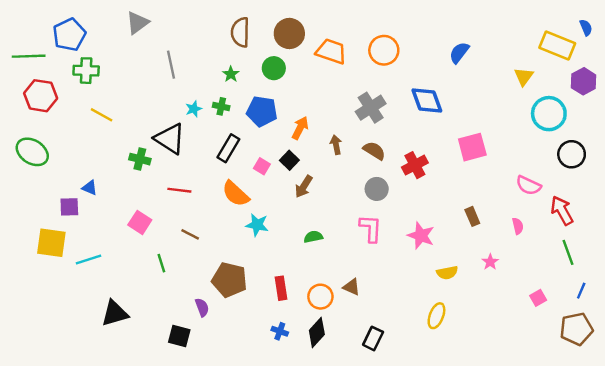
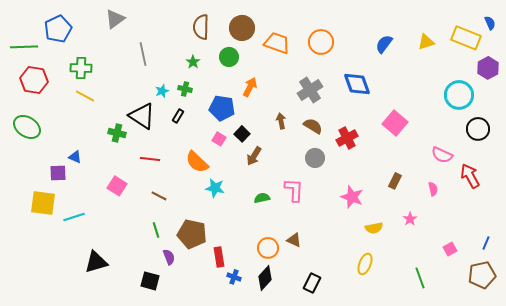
green cross: (86, 71) -> (81, 68), moved
yellow triangle: (524, 77) -> (426, 42), moved, turned 36
blue pentagon: (262, 111) -> (222, 108), moved
orange arrow: (300, 128) -> (250, 87), moved
pink square: (472, 147) -> (395, 123), turned -35
black rectangle: (228, 148) -> (178, 116), moved, size x0.6
brown rectangle: (472, 216) -> (395, 181), turned 49
pink L-shape: (371, 228) -> (294, 190), moved
green line: (568, 252) -> (420, 278), moved
green line: (161, 263) -> (156, 230), moved
red rectangle: (281, 288) -> (219, 257), moved

